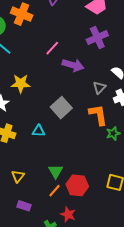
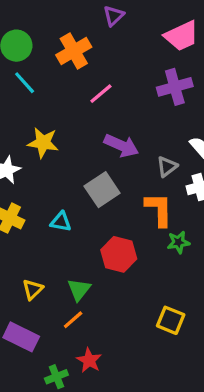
orange cross: (22, 14) -> (74, 51), moved, turned 30
purple arrow: (73, 65) -> (121, 146), moved
yellow triangle: (18, 176) -> (33, 289), moved
red hexagon: (77, 185) -> (119, 254), moved
purple rectangle: (24, 206) -> (21, 337), size x1.5

